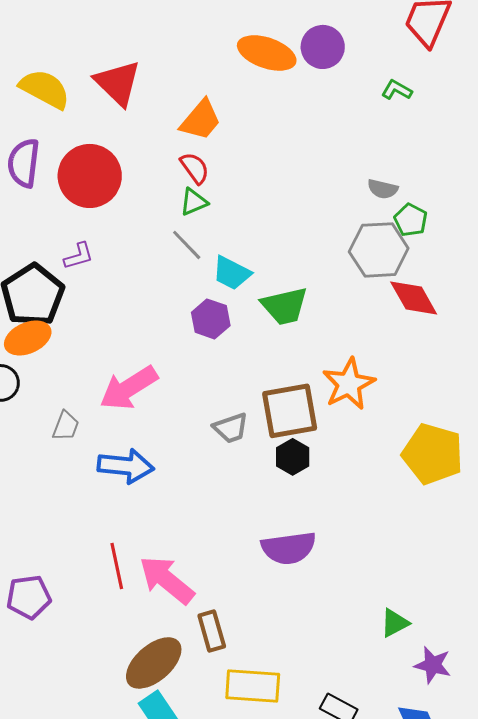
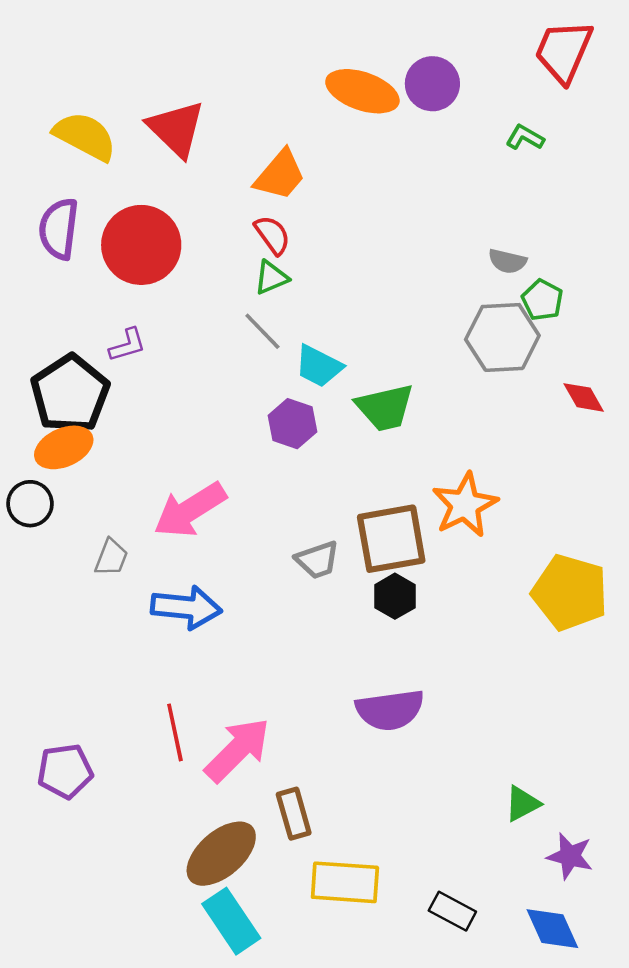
red diamond: (414, 298) -> (584, 397), moved, size x0.7
pink arrow: (167, 580) -> (237, 750), turned 96

